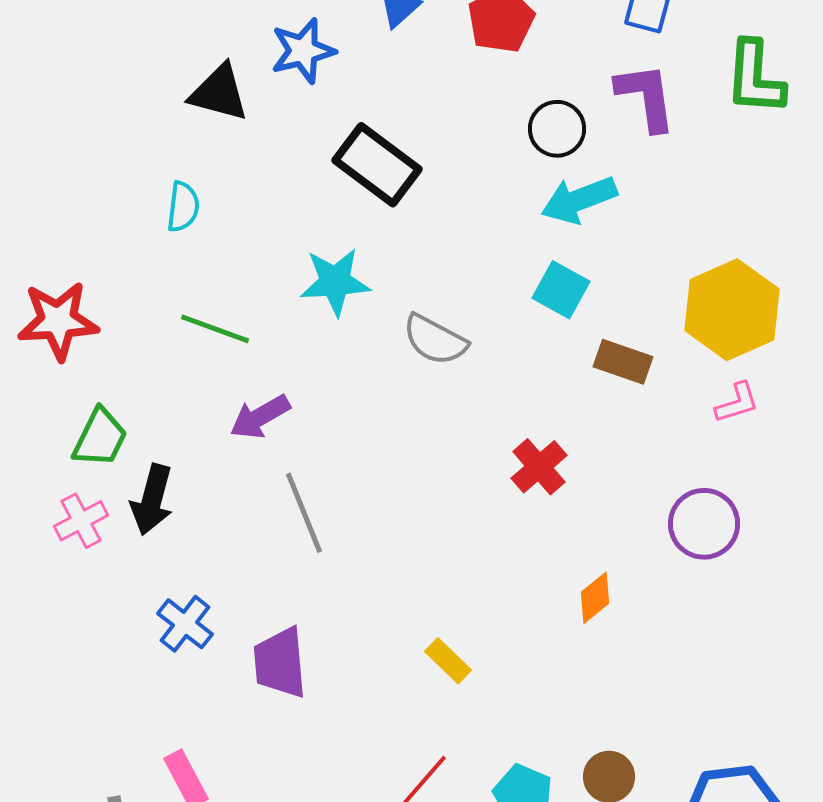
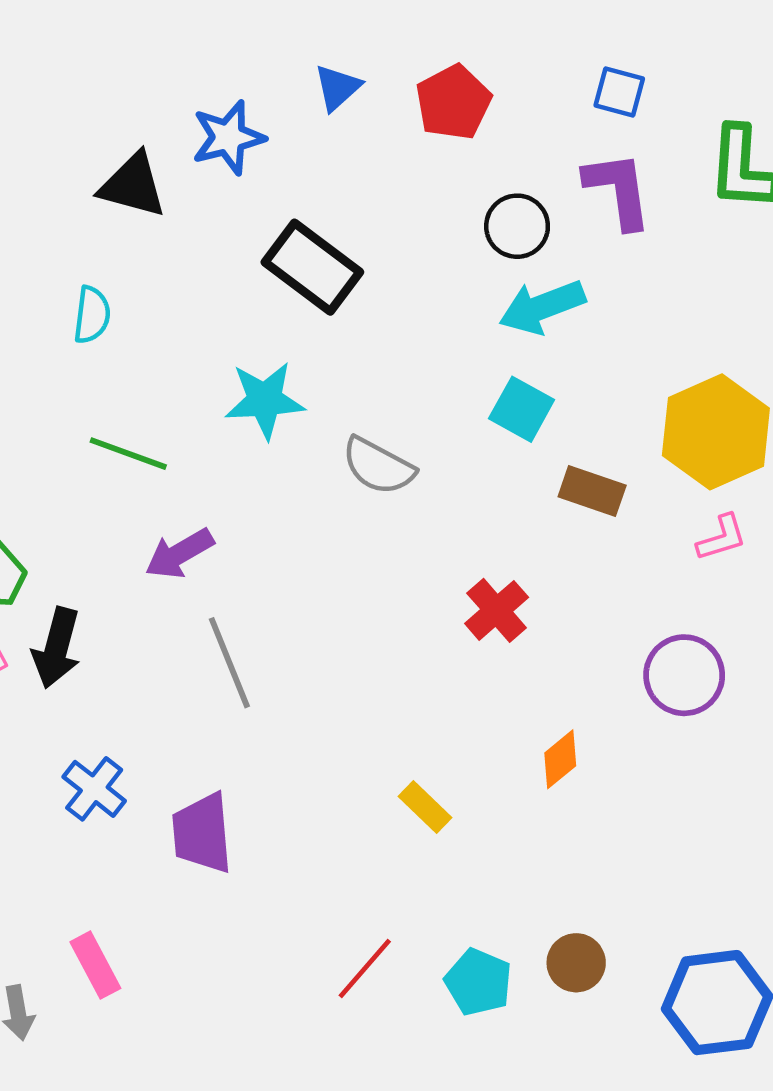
yellow rectangle: (448, 661) -> (425, 807), moved

